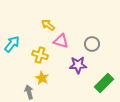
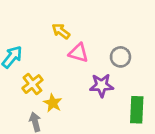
yellow cross: (40, 55) -> (32, 84), moved, turned 35
green rectangle: (104, 83) -> (137, 110), turned -42

